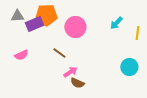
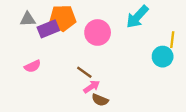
cyan arrow: (116, 23) -> (137, 17), moved, size x1.5
brown line: (59, 53) -> (84, 72), moved
cyan circle: (129, 67) -> (163, 57), moved

